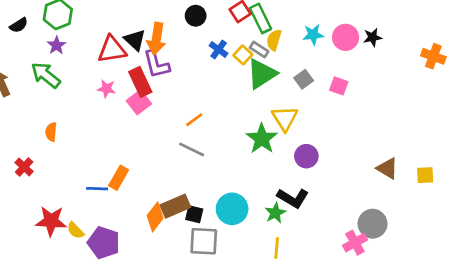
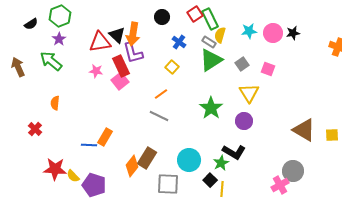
yellow square: (243, 55) -> (172, 67), moved
yellow triangle: (285, 118) -> (249, 93), moved
brown triangle: (387, 168) -> (304, 130), size x1.4
brown rectangle: (175, 206) -> (147, 158), turned -35
black square: (194, 214) -> (210, 180), moved, turned 32

